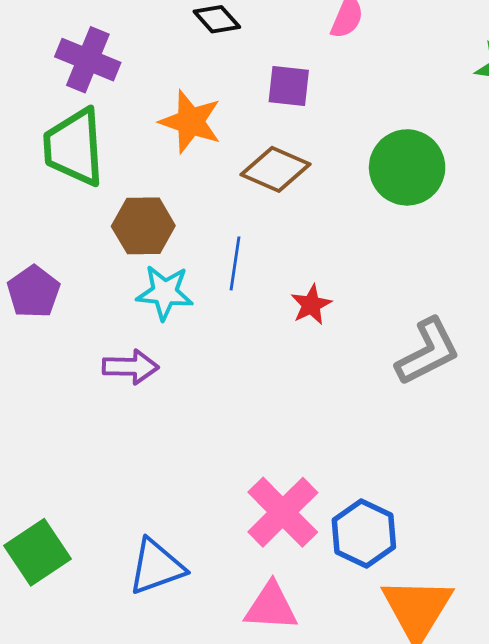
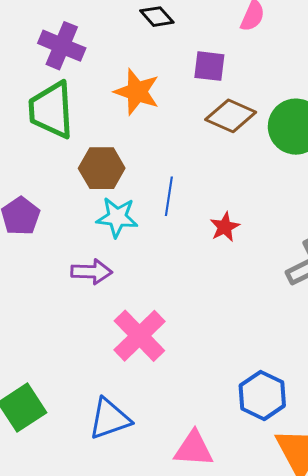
brown diamond: (275, 169) -> (231, 116), moved
pink cross: (283, 512) -> (139, 336), moved

